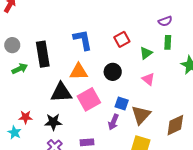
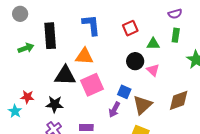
gray circle: (12, 45) -> (20, 14), moved
green triangle: (146, 53) -> (153, 44), turned 32
black circle: (113, 72) -> (135, 61), moved
brown diamond: (175, 125) -> (179, 100), moved

